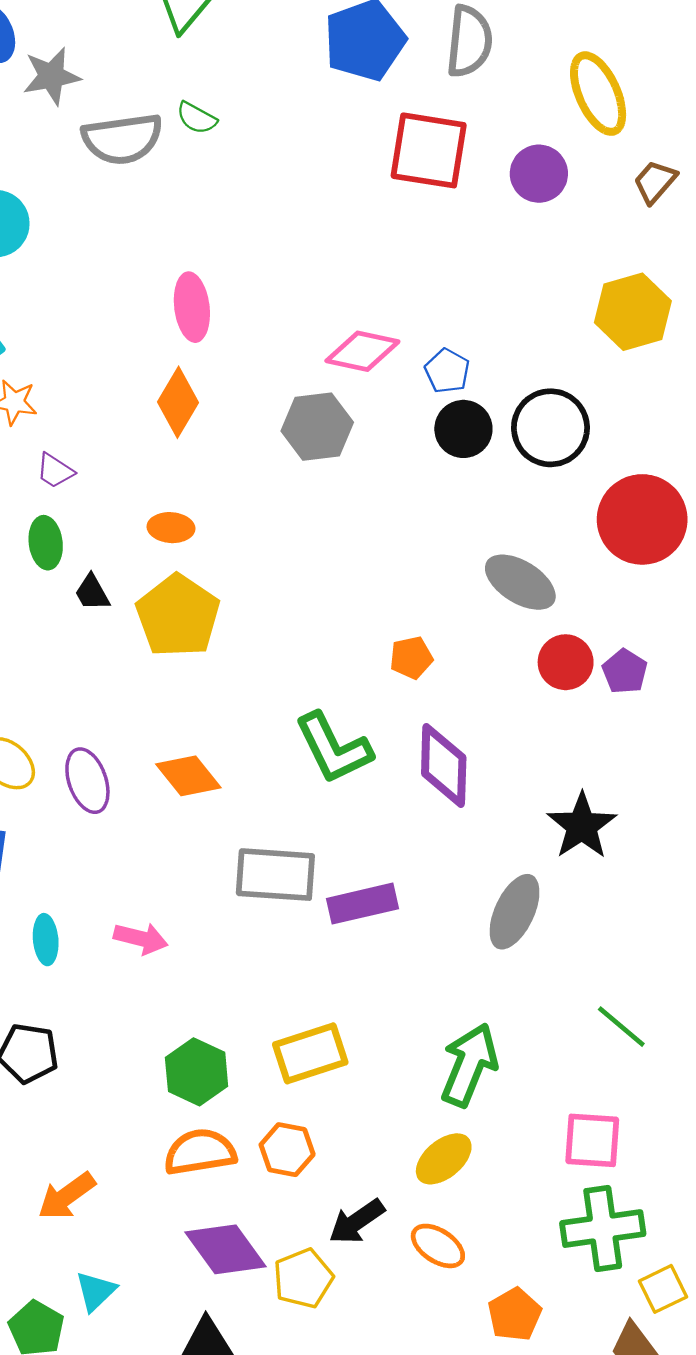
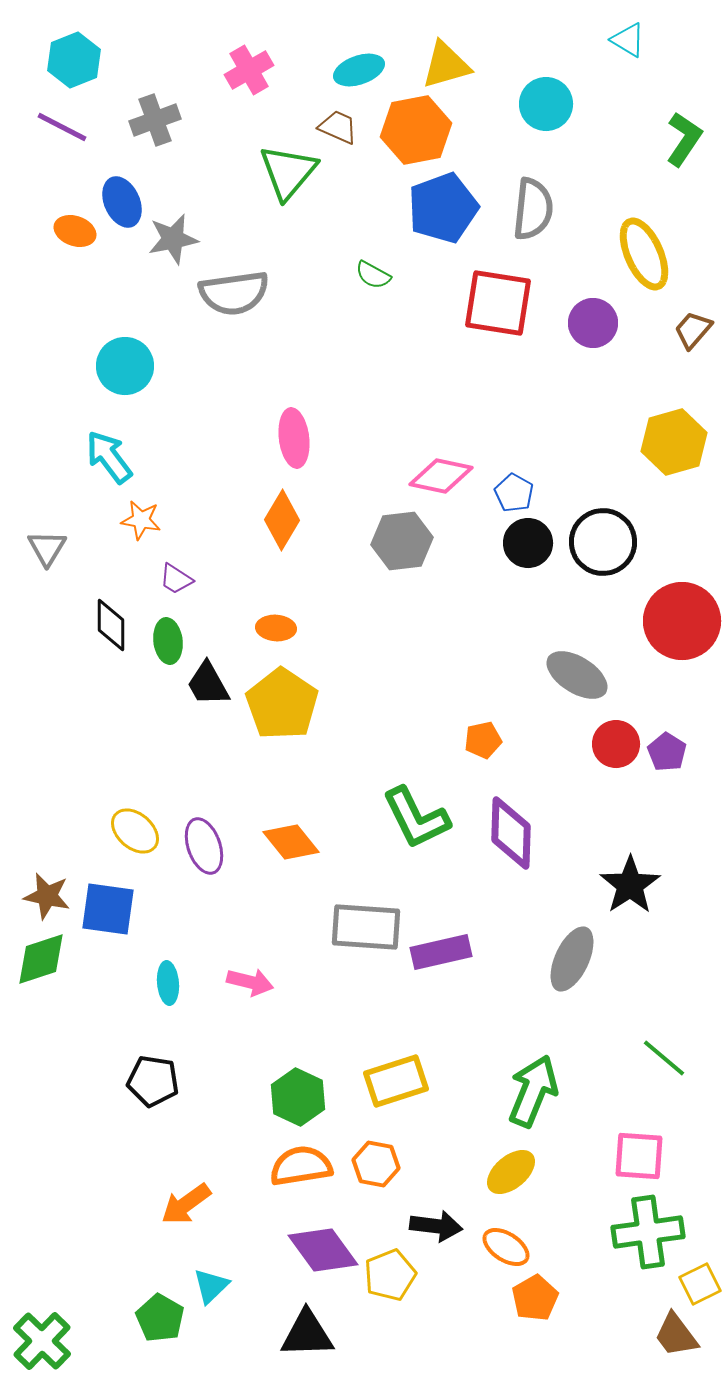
green semicircle: (197, 118) -> (373, 275), moved
black trapezoid: (92, 593) -> (208, 684), size x1.4
black arrow: (357, 1222) -> (436, 1226), turned -138
orange pentagon: (515, 1314) -> (535, 1298), moved

